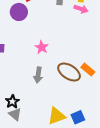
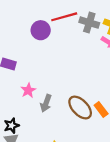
pink star: (42, 47) -> (28, 90), moved

